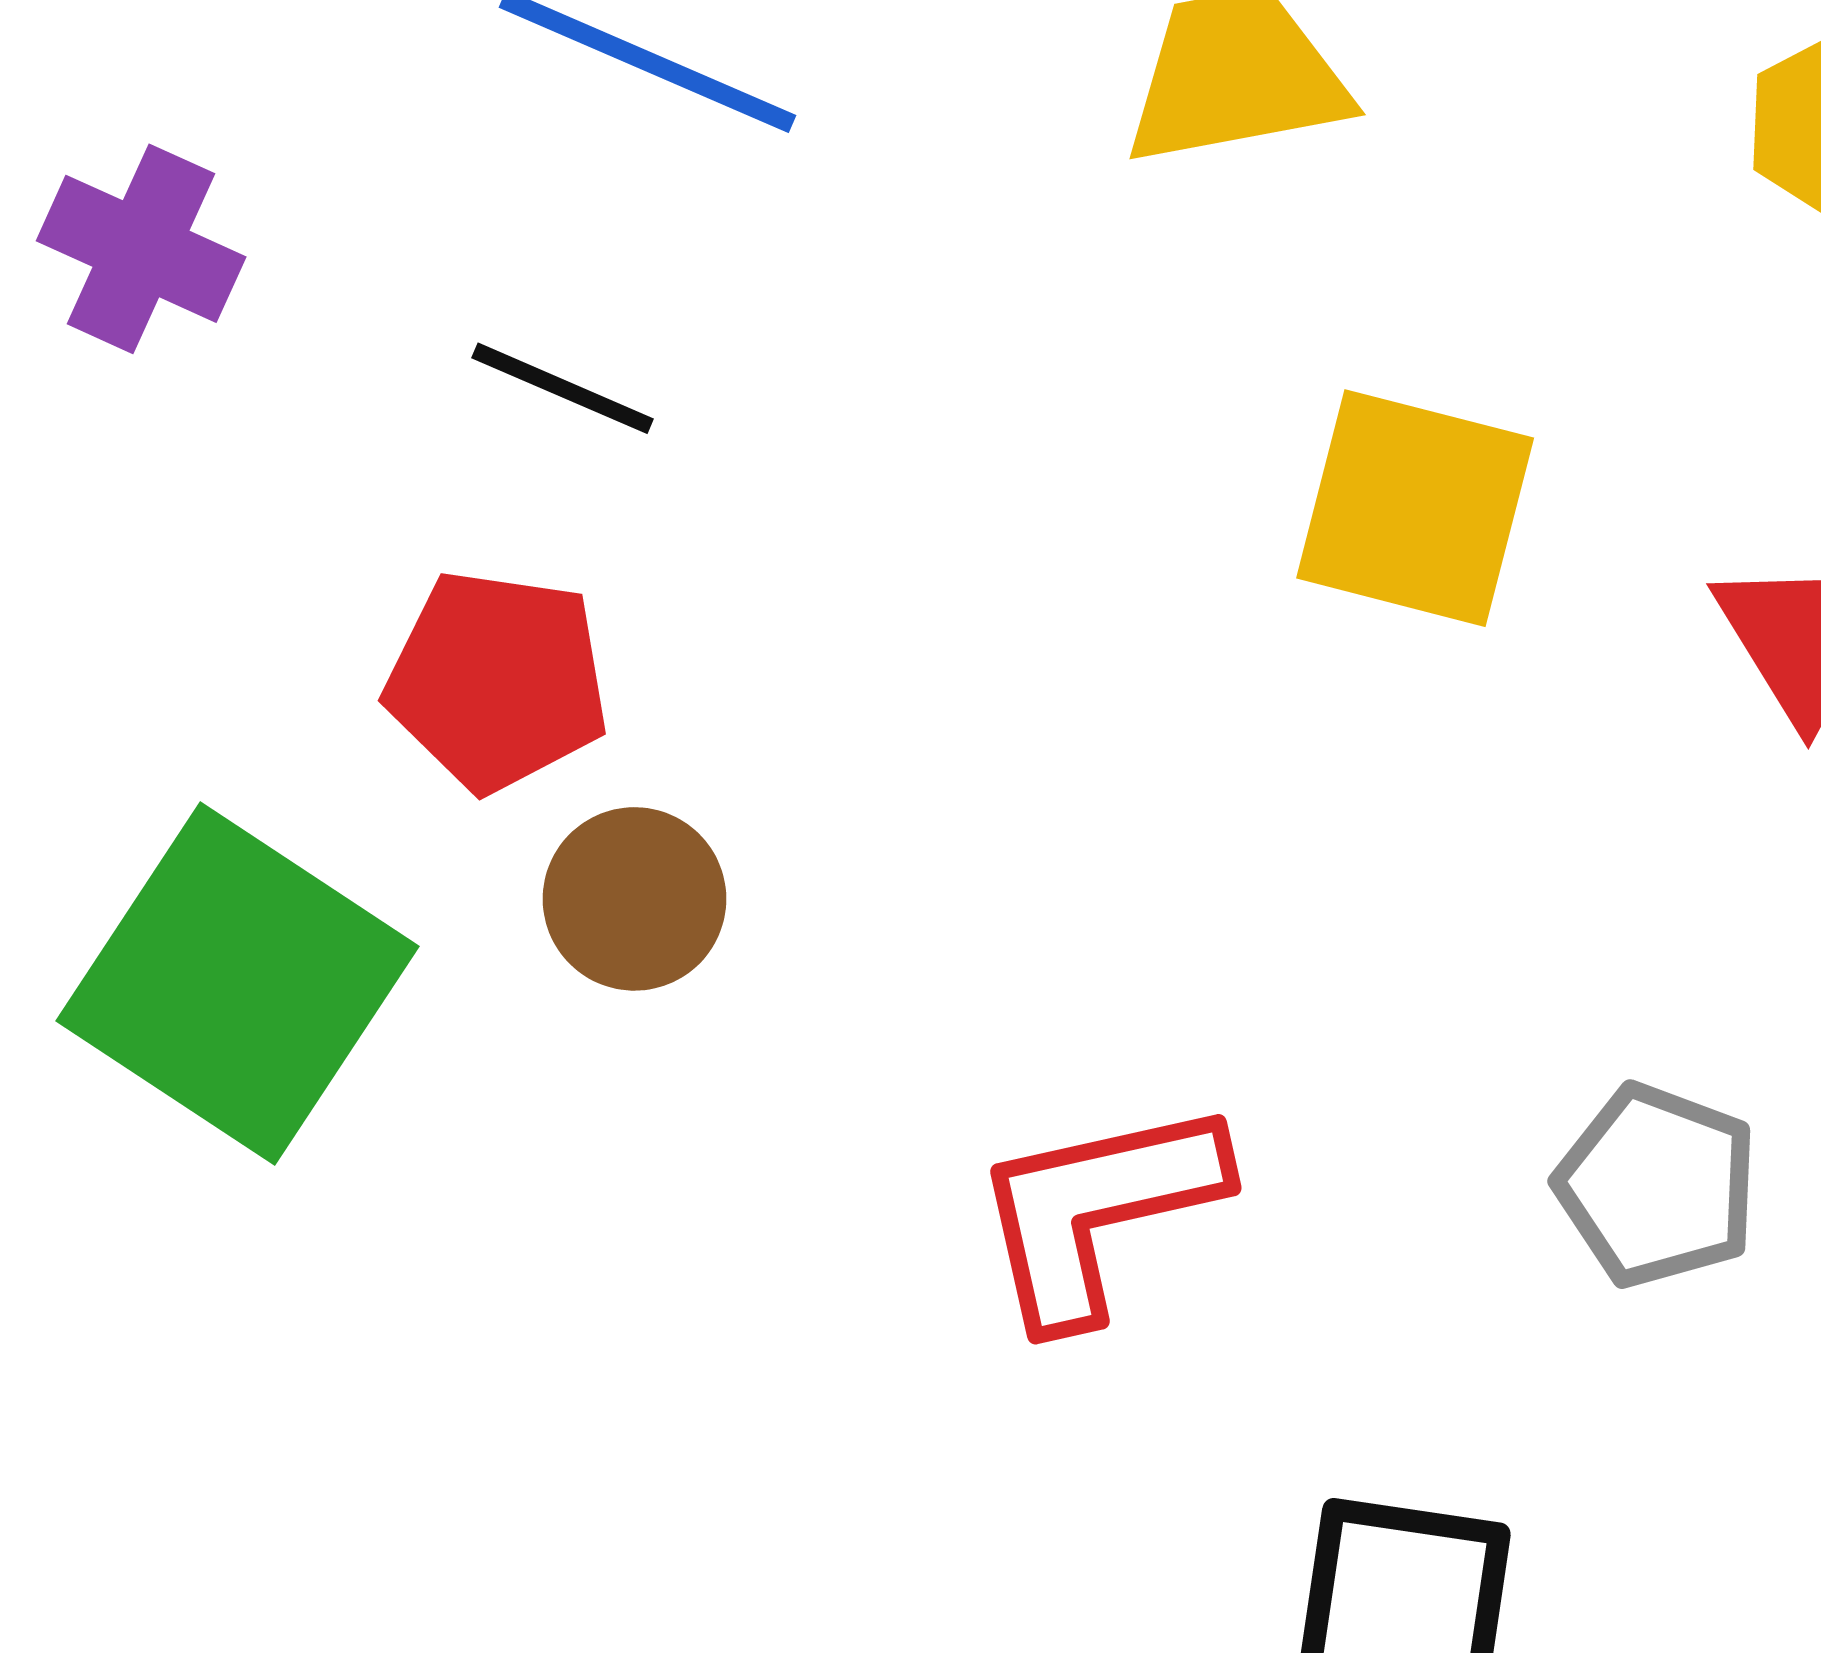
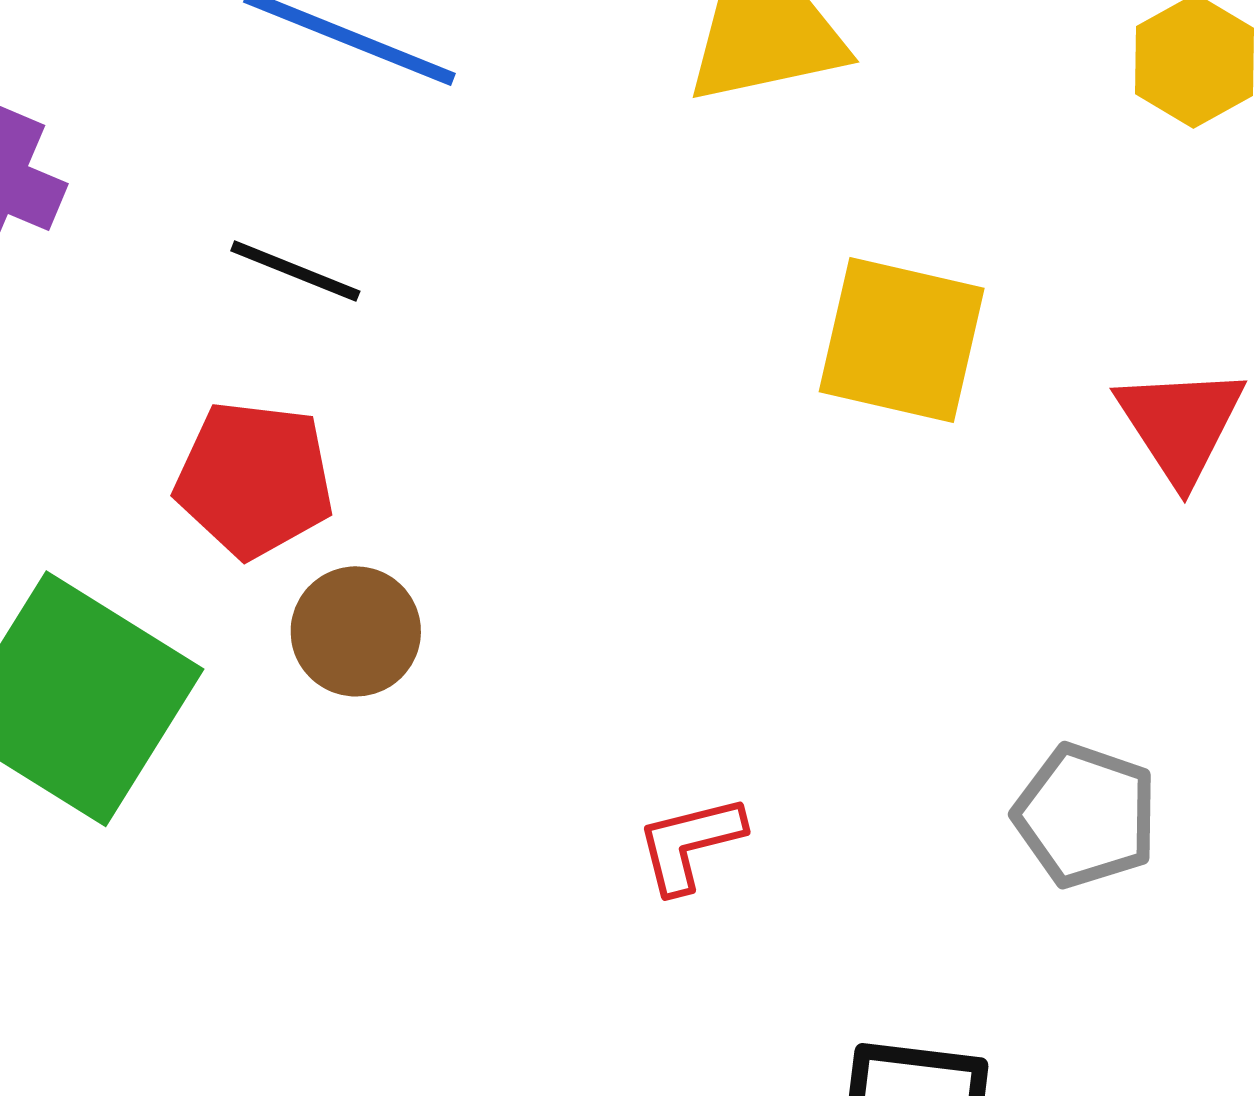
red L-shape: (1098, 1211) -> (690, 844), size x0.6

